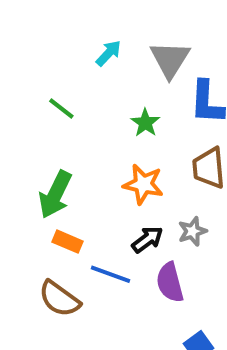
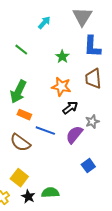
gray triangle: (170, 59) -> (82, 17), moved
gray star: (192, 231) -> (92, 122), moved
black arrow: (147, 239) -> (70, 108), moved
purple semicircle: (170, 282) -> (74, 135), turned 54

